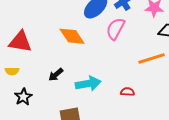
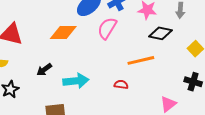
orange diamond: (72, 36) -> (63, 32), turned -60
red semicircle: (127, 92) -> (121, 85), moved

